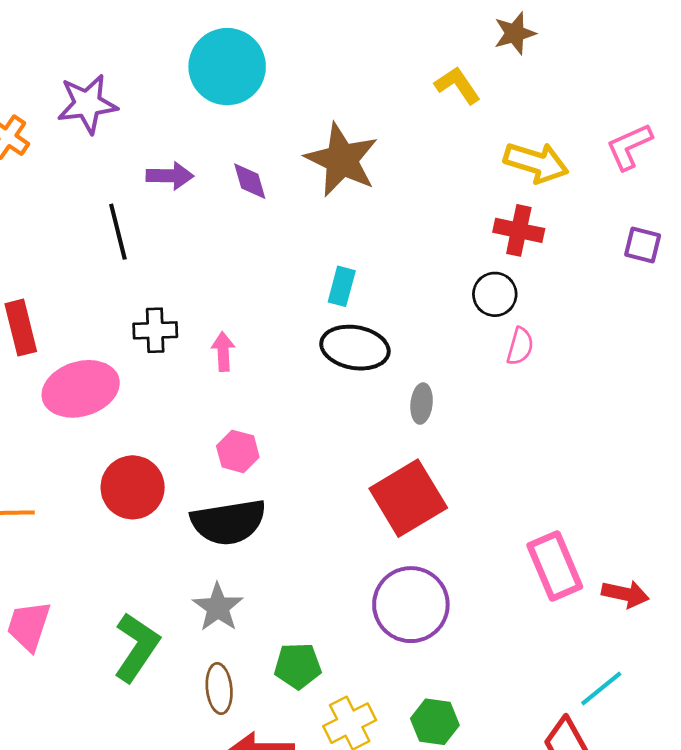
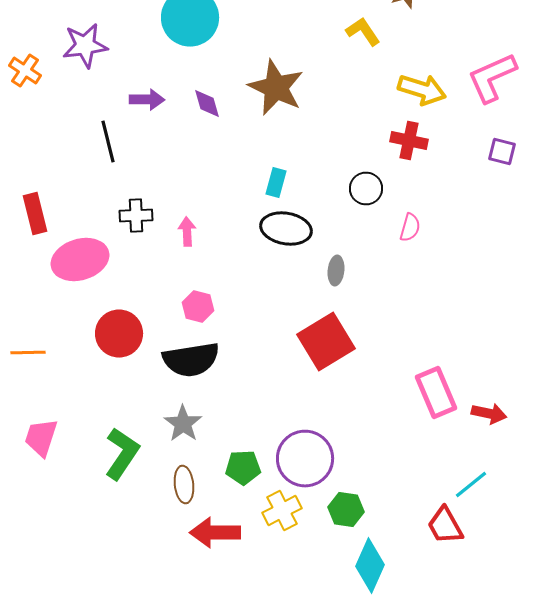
pink L-shape: (629, 146) -> (492, 78), size x1.4
black circle: (495, 294) -> (366, 188), moved
purple circle: (411, 605) -> (305, 458), moved

